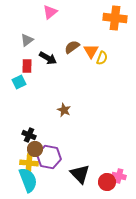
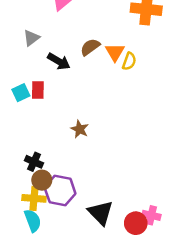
red rectangle: (27, 66) -> (38, 90), moved
cyan semicircle: (28, 180) -> (33, 221), size x0.7

